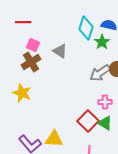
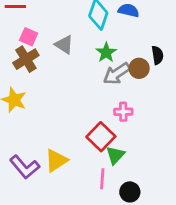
green star: (102, 42) -> (106, 53), moved
green triangle: (105, 123) -> (115, 155), moved, turned 42
yellow triangle: (54, 139) -> (56, 160), turned -36

